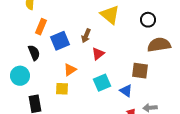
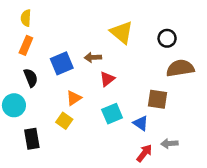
orange rectangle: (41, 27) -> (26, 45), moved
brown arrow: (86, 36) -> (93, 57), turned 64
yellow square: (62, 89) -> (64, 121), turned 32

